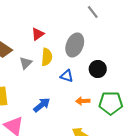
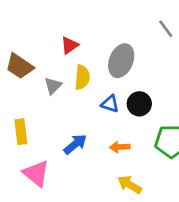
gray line: (93, 12) -> (166, 29), moved
black circle: (98, 69) -> (139, 104), moved
orange arrow: (83, 101) -> (120, 147), moved

